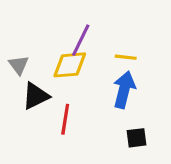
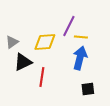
purple line: (81, 40) -> (69, 26), moved
gray triangle: (19, 65) -> (12, 42), turned 32

